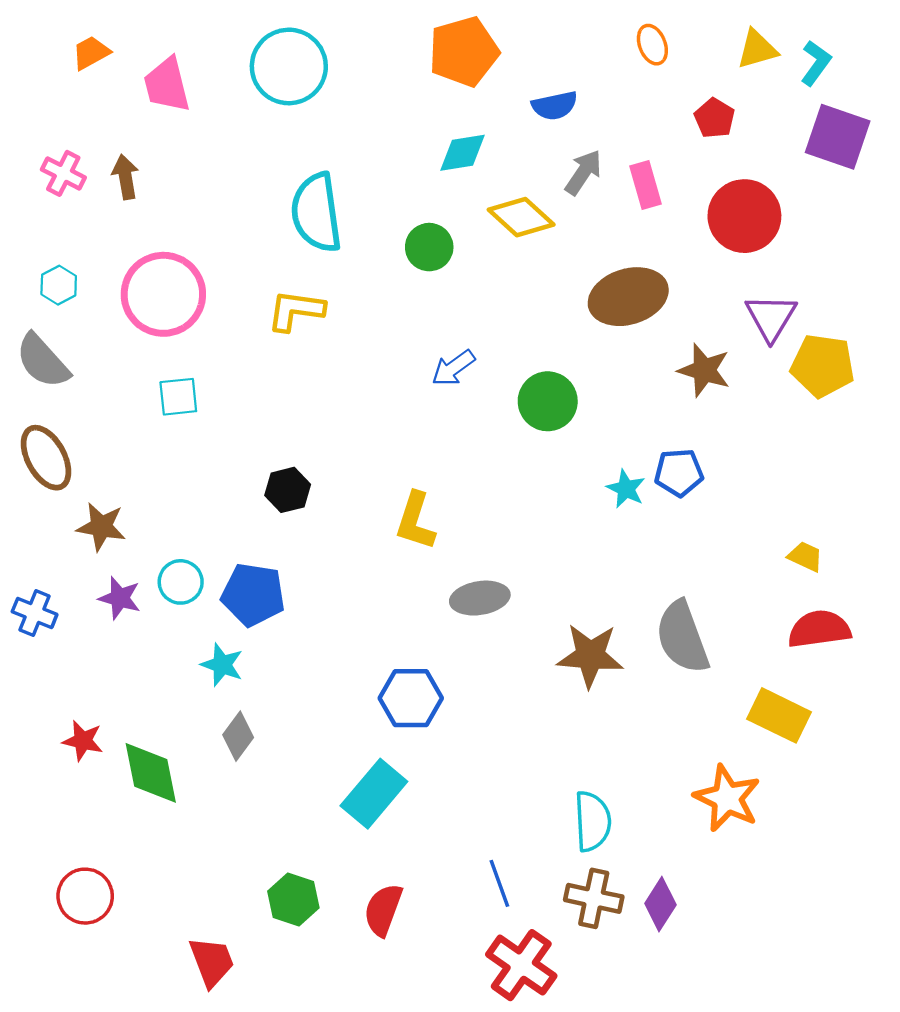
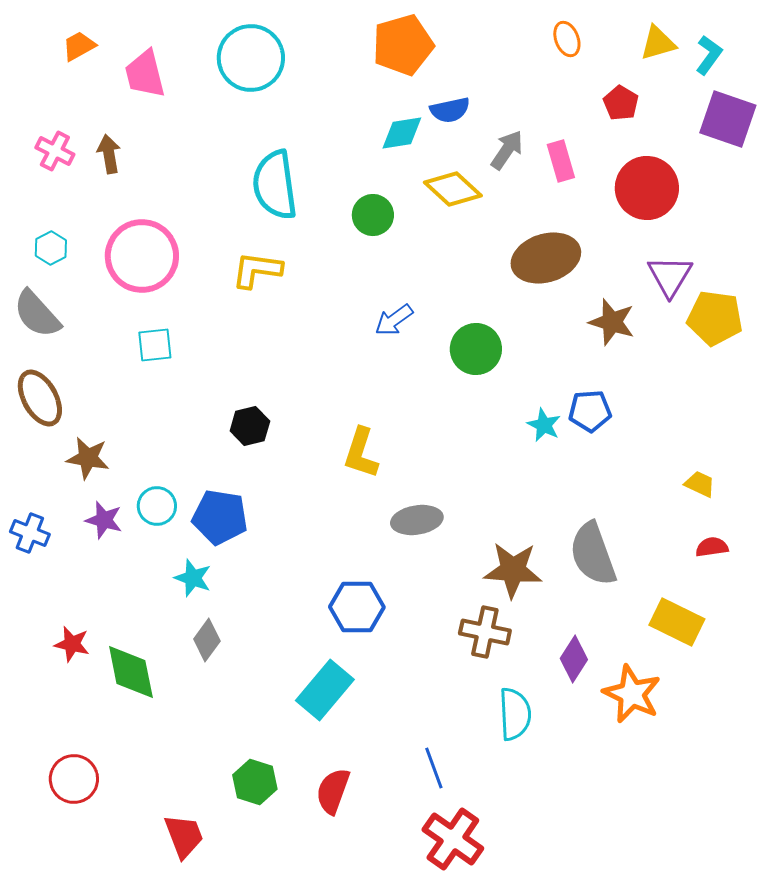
blue semicircle: (555, 106) -> (450, 110), moved
red semicircle: (819, 629) -> (712, 547), size x0.6
brown cross: (594, 898) -> (485, 632), moved
purple diamond: (660, 904) -> (574, 659), moved

